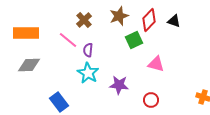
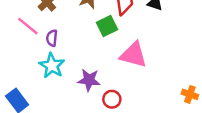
pink triangle: (156, 64) -> (133, 55), size x1.4
red circle: (151, 100) -> (112, 99), moved

